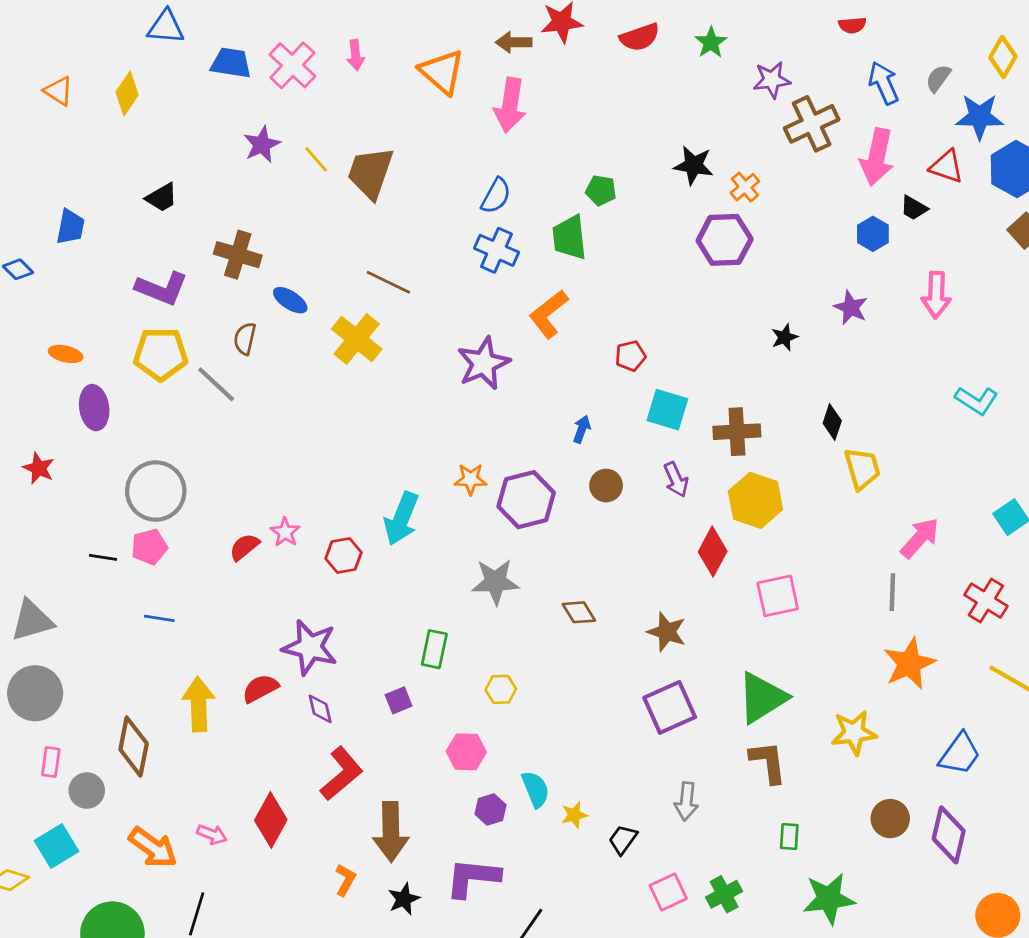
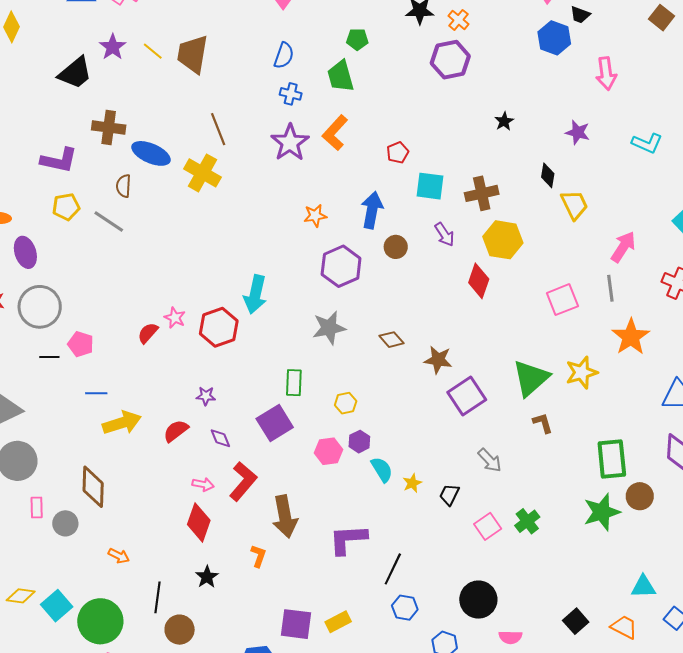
black trapezoid: (162, 197) -> (75, 73), moved, size x1.5
blue hexagon: (873, 234) -> (554, 38), size x1.4
blue cross: (496, 250) -> (291, 94), size x0.7
brown line: (388, 282) -> (218, 129), turned 52
blue ellipse: (290, 300) -> (151, 153), size x1.5
purple star: (851, 308) -> (578, 132), moved
yellow pentagon: (161, 354) -> (66, 207), size x0.7
purple star: (484, 363) -> (290, 143), moved
blue arrow: (582, 429) -> (372, 210), size x1.8
orange star: (471, 479) -> (315, 216), moved
gray circle: (156, 491) -> (40, 307), moved
pink pentagon: (149, 547) -> (81, 344), turned -30
red hexagon: (343, 555) -> (219, 327), size x1.5
pink square: (778, 596) -> (562, 300), moved
brown star: (667, 632) -> (438, 360), moved
purple star: (310, 647) -> (206, 396), size x0.5
purple square: (399, 700) -> (275, 423), size x1.8
yellow arrow: (199, 704) -> (122, 423), moved, turned 84
yellow star: (854, 733) -> (582, 373), moved
brown L-shape: (768, 762) -> (543, 423), size x0.7
gray arrow: (686, 801) -> (490, 460), turned -40
purple hexagon: (490, 809) -> (359, 442), moved
brown circle: (890, 819) -> (640, 496), moved
pink arrow: (212, 834) -> (203, 484), moved
green rectangle: (789, 837) -> (612, 459), moved, size x2.0
cyan square: (56, 846) -> (57, 606), moved
orange arrow: (153, 848) -> (119, 556), size x0.6
black star: (404, 899) -> (207, 577), moved

